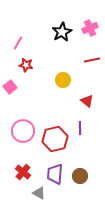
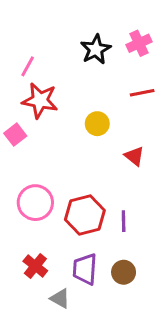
red star: (26, 65) -> (40, 100), size x1.6
purple line: (80, 128) -> (124, 221), moved

